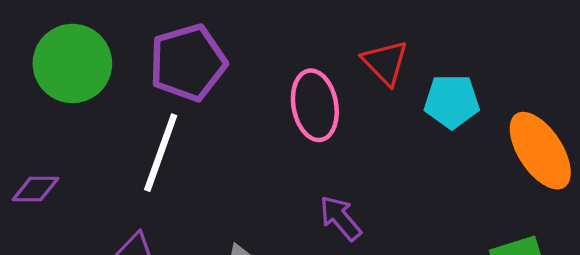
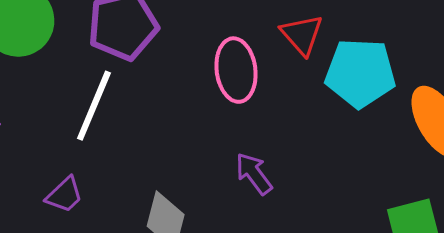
cyan pentagon: (452, 101) -> (360, 73), size x1.4

